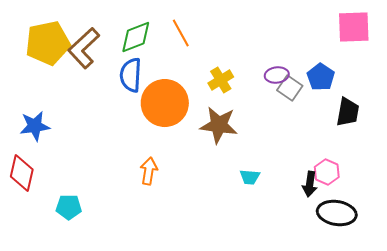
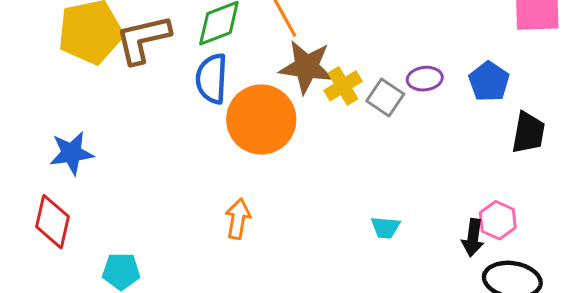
brown L-shape: (84, 48) -> (143, 39), turned 30
gray square: (290, 88) -> (385, 98), moved
brown star: (219, 125) -> (307, 67), moved

